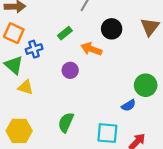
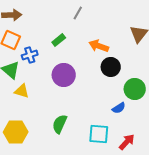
black circle: (112, 29) -> (111, 67), moved
orange arrow: (91, 49) -> (99, 46), moved
purple circle: (70, 70) -> (64, 75), size x1.5

